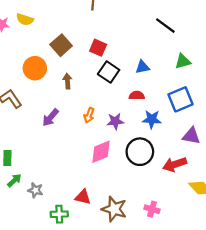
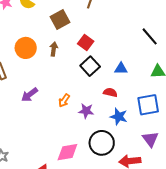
brown square: (61, 45) -> (60, 20), moved
brown arrow: (67, 81) -> (54, 49), moved
purple triangle: (191, 136) -> (150, 139), turned 30
pink diamond: (101, 152) -> (67, 152), moved

